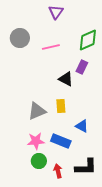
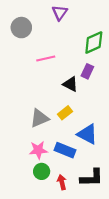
gray circle: (20, 38) -> (21, 28), moved
pink line: (51, 47) -> (46, 58), moved
yellow rectangle: (61, 106) -> (65, 113), turned 56
blue triangle: (82, 126) -> (87, 134), size x1.5

